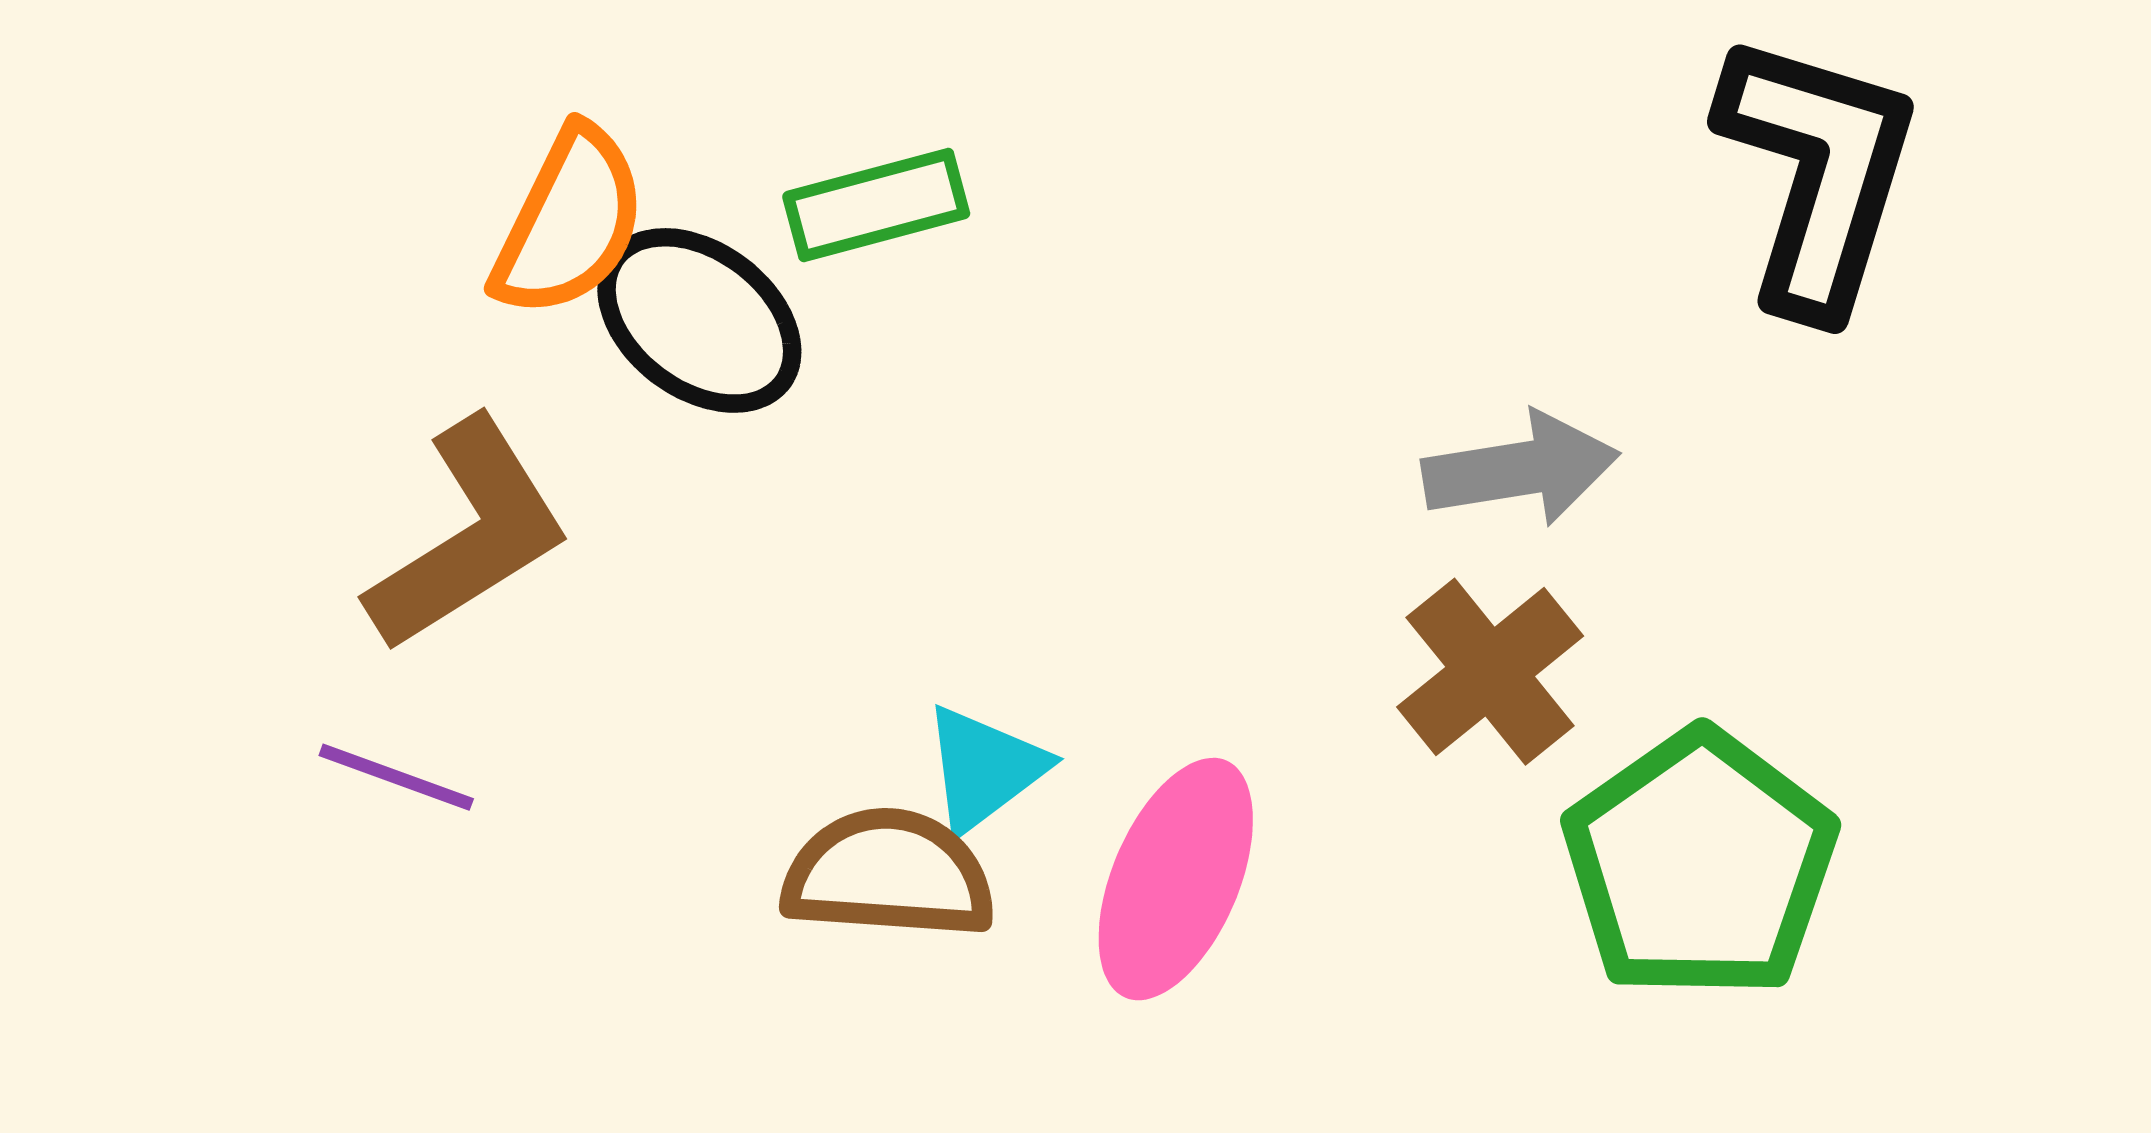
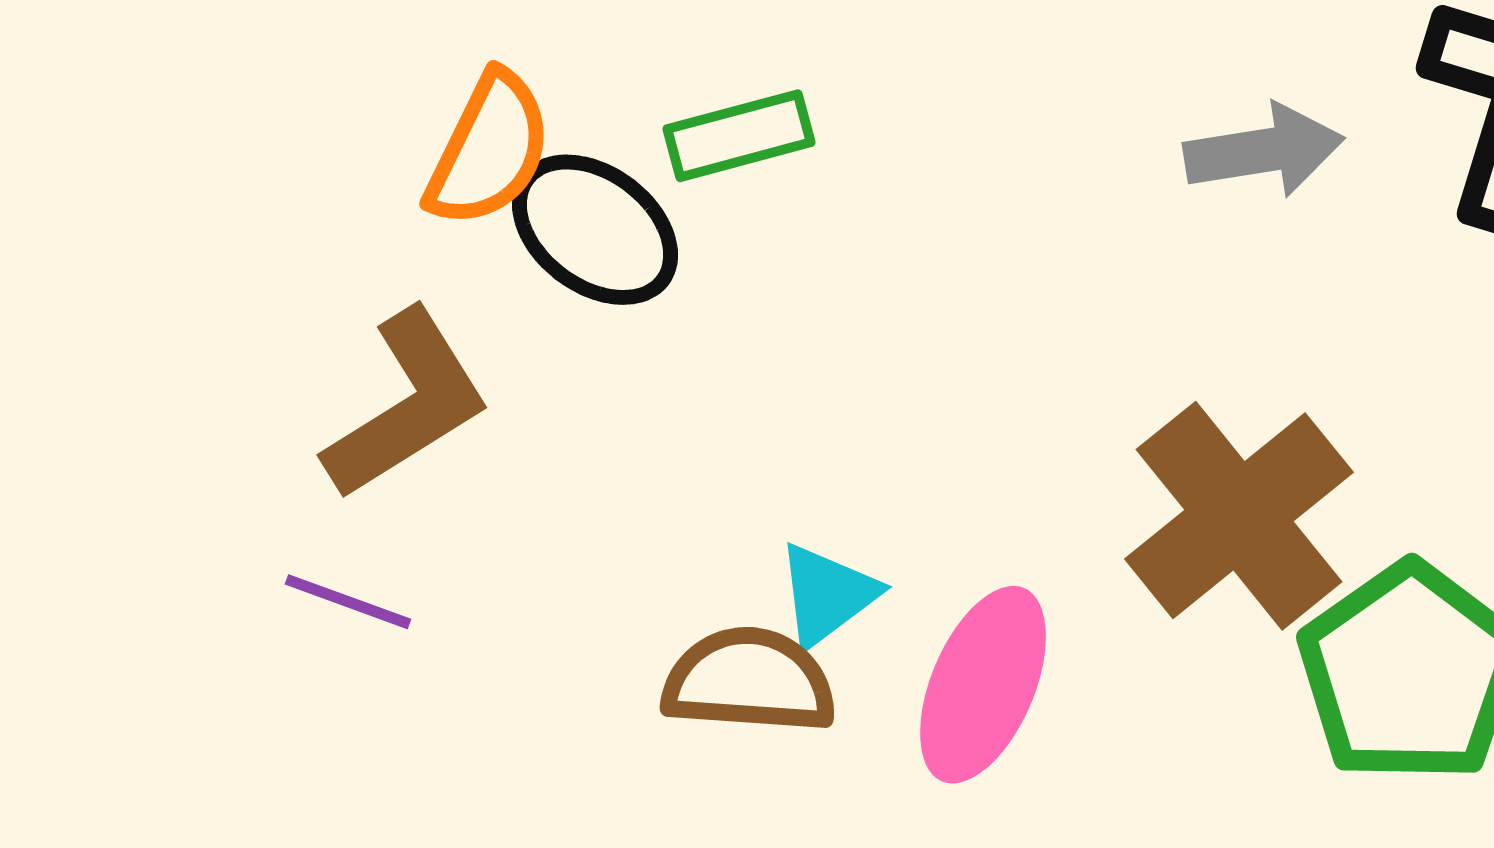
gray arrow: (1521, 469) -> (1264, 151), moved
brown cross: (1490, 672) -> (1239, 516), size x1.5

